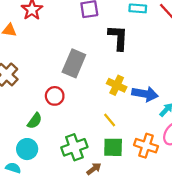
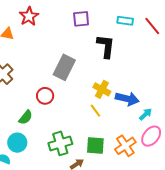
yellow line: (110, 120) -> (95, 111), moved
orange cross: (146, 146) -> (125, 146), turned 35

